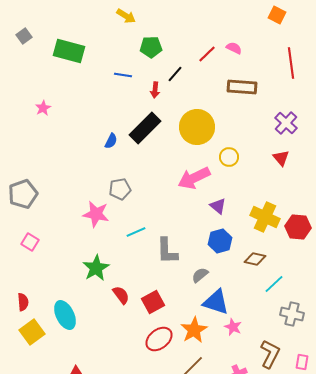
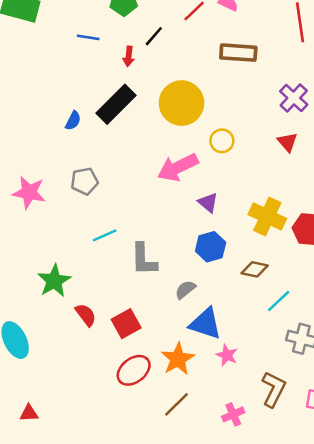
pink star: (96, 214) -> (29, 193), moved

